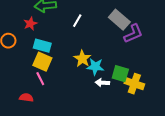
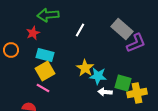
yellow square: (42, 62) -> (45, 71), turned 36
pink line: (40, 79) -> (43, 88), turned -32
yellow cross: (134, 84) -> (137, 93), turned -30

